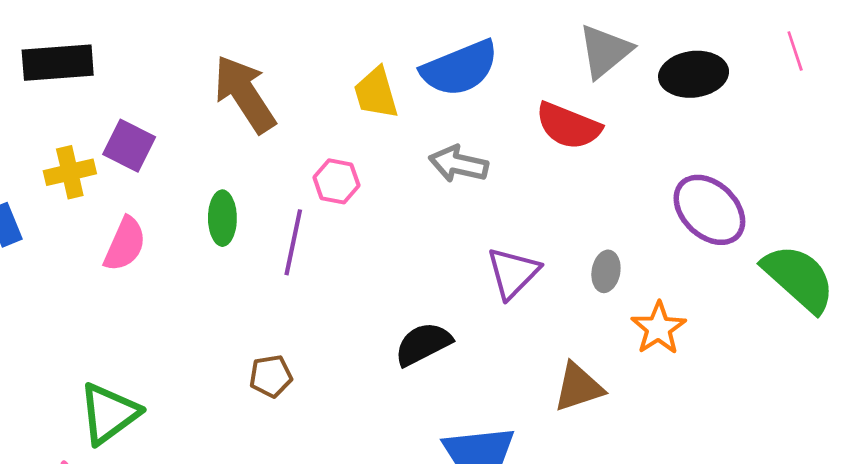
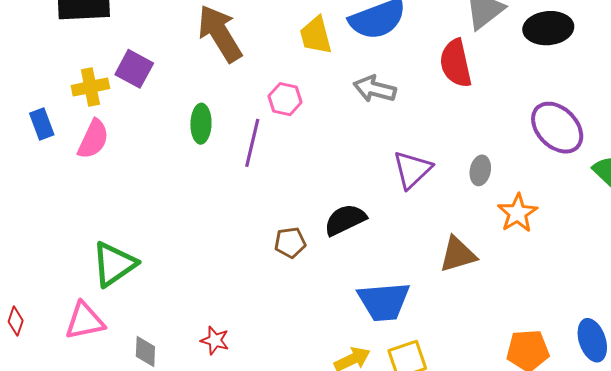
red semicircle: (568, 126) -> (456, 63), turned 54
pink semicircle: (125, 244) -> (93, 139), moved
brown pentagon: (271, 376) -> (290, 242), moved

